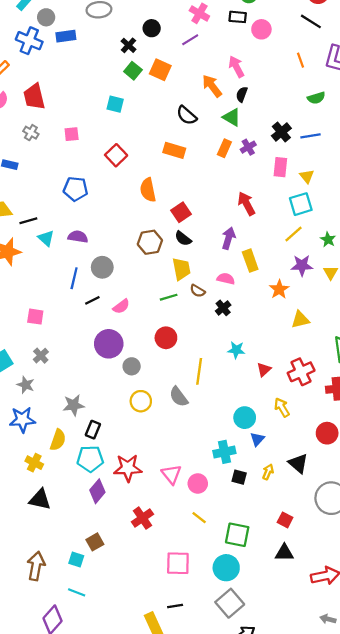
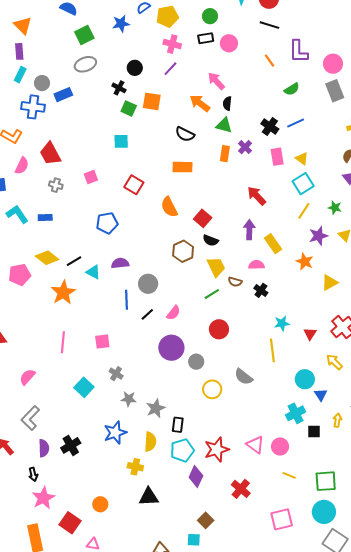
yellow line: (199, 371) -> (272, 350), moved
gray star: (26, 385) -> (129, 399), moved

